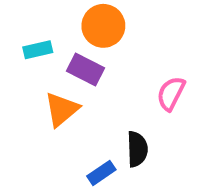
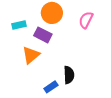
pink semicircle: (171, 93) -> (86, 20), moved

